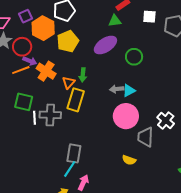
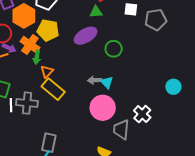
yellow pentagon: (68, 41) -> (48, 30), turned 30
orange cross: (46, 71) -> (30, 45), moved
green arrow: (83, 75) -> (37, 57), moved
cyan triangle: (129, 91) -> (107, 82), turned -48
yellow rectangle: (76, 100) -> (53, 89), turned -70

